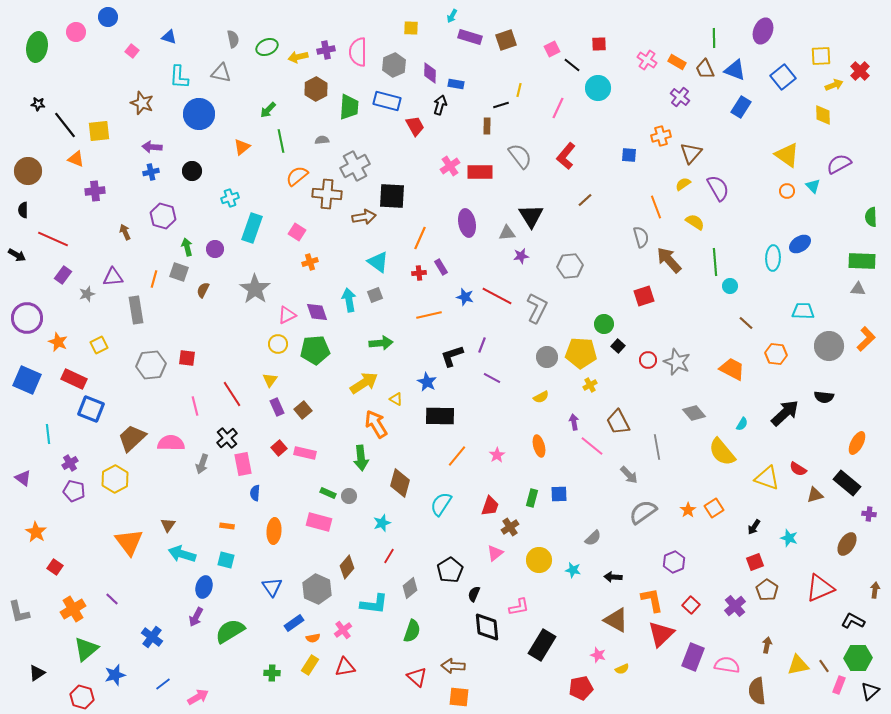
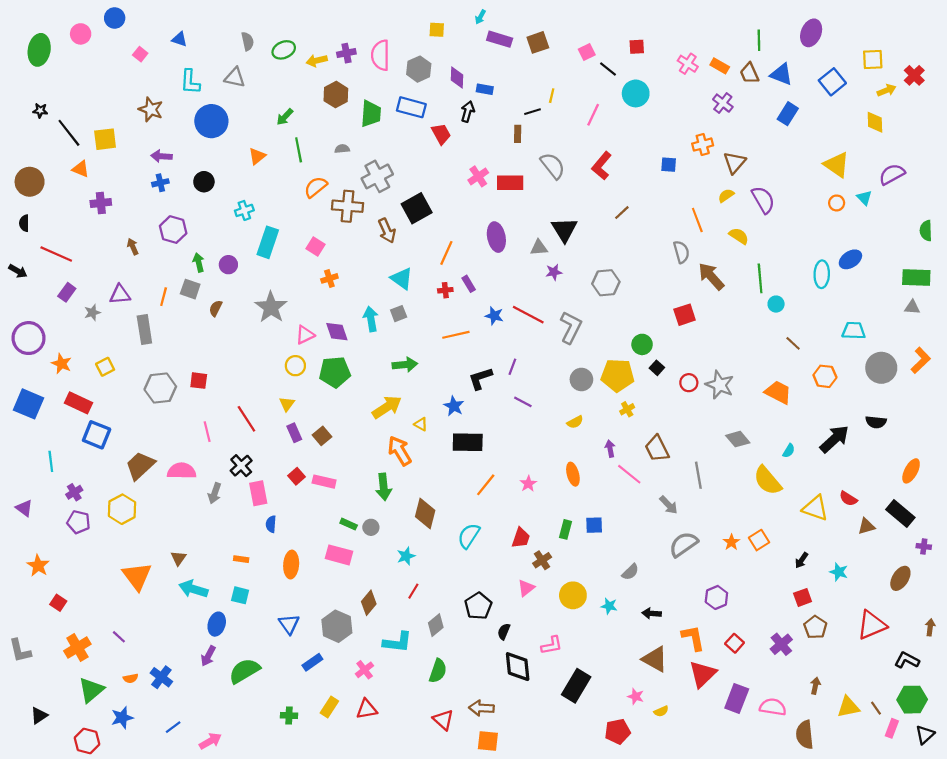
black square: (392, 196) -> (417, 208), turned -32
brown arrow: (364, 217) -> (387, 231), turned 75
orange semicircle: (313, 638) -> (131, 678), moved

